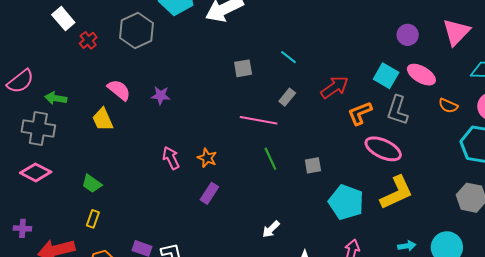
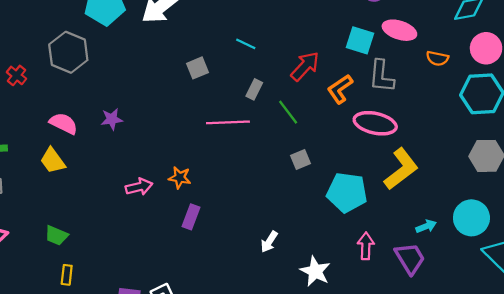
pink arrow: (171, 158) -> (139, 187), turned 115
green line: (270, 159) -> (288, 112), moved

